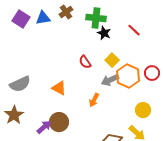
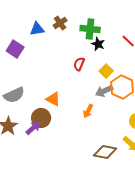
purple square: (21, 19) -> (15, 49), moved
red semicircle: (85, 62) -> (79, 64), moved, turned 56
brown circle: (59, 122) -> (41, 118), moved
purple arrow: (44, 127) -> (33, 128), moved

